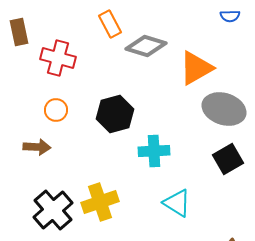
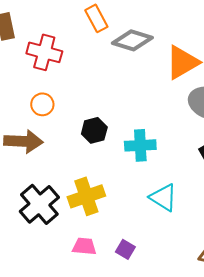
black hexagon: (115, 114) -> (94, 130), moved, size x0.7
brown arrow: (37, 147) -> (23, 141), size x1.4

